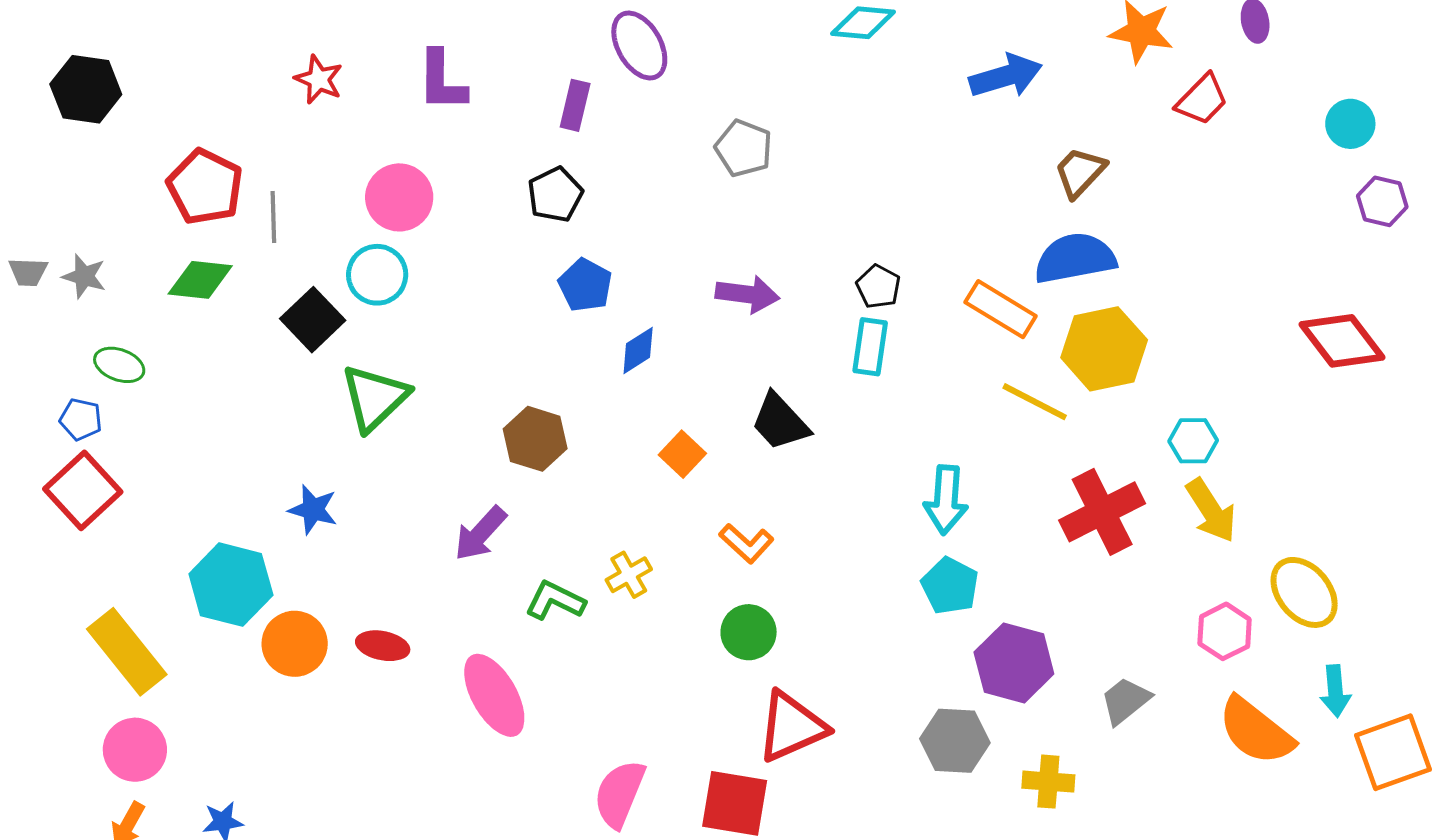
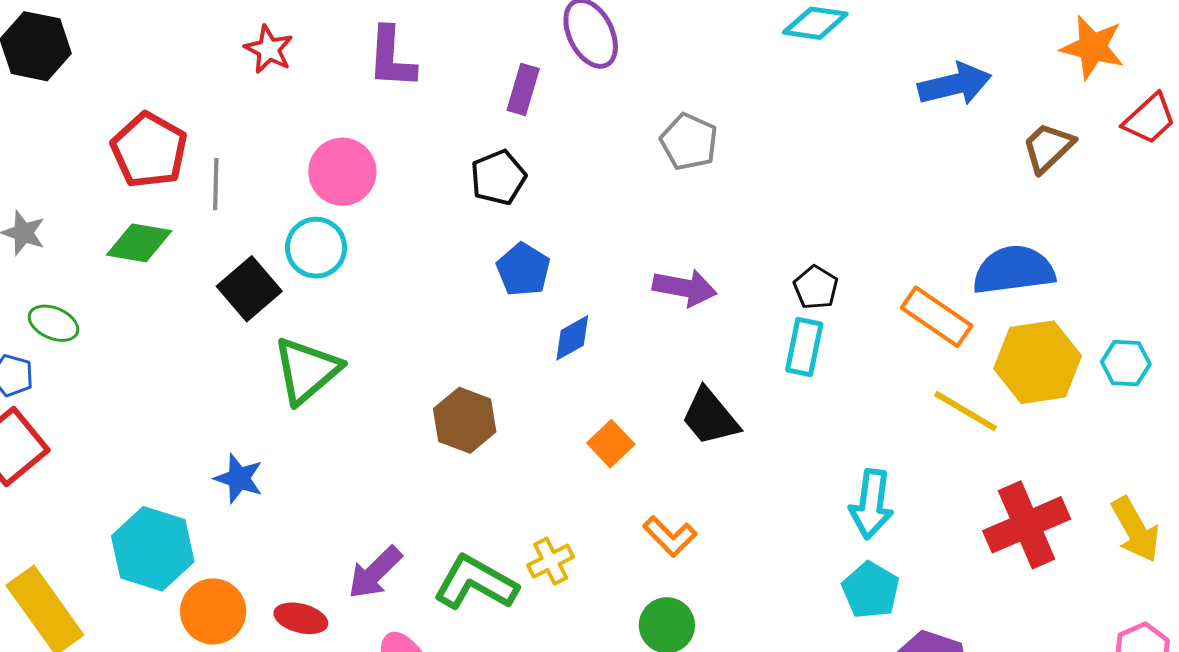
brown trapezoid: (1080, 172) -> (1048, 147), moved
cyan hexagon: (1193, 441) -> (1126, 363), moved
purple arrow: (480, 533) -> (375, 572), moved
green L-shape: (555, 601) -> (476, 583), size x1.4

